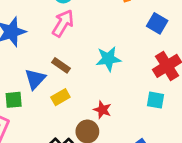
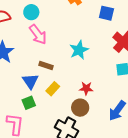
pink arrow: (63, 23) -> (38, 34), turned 130
green square: (14, 100) -> (29, 103), moved

